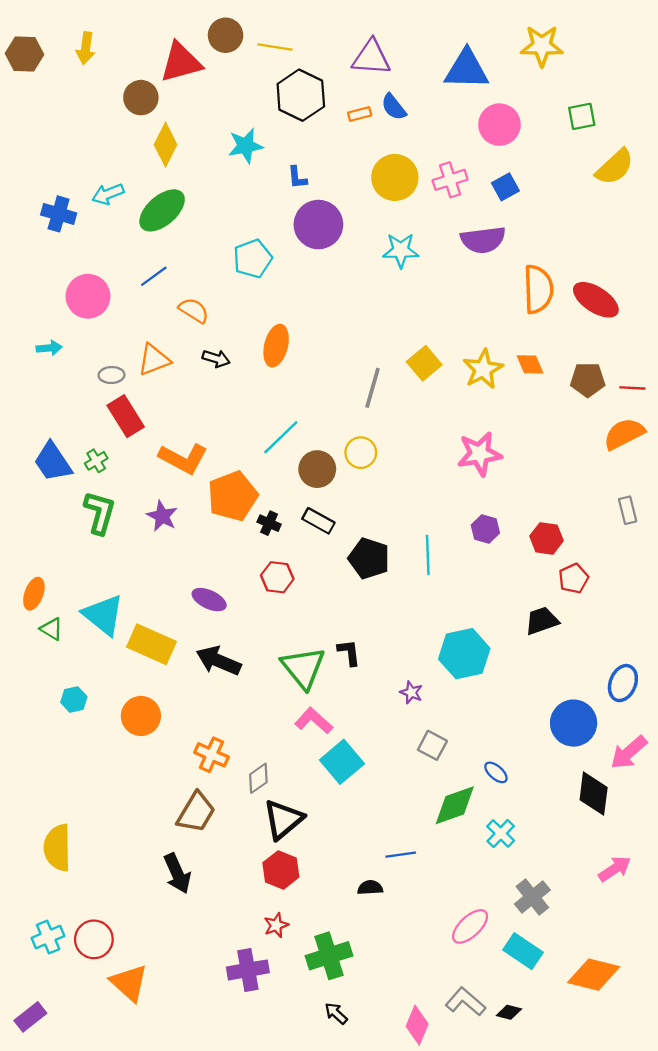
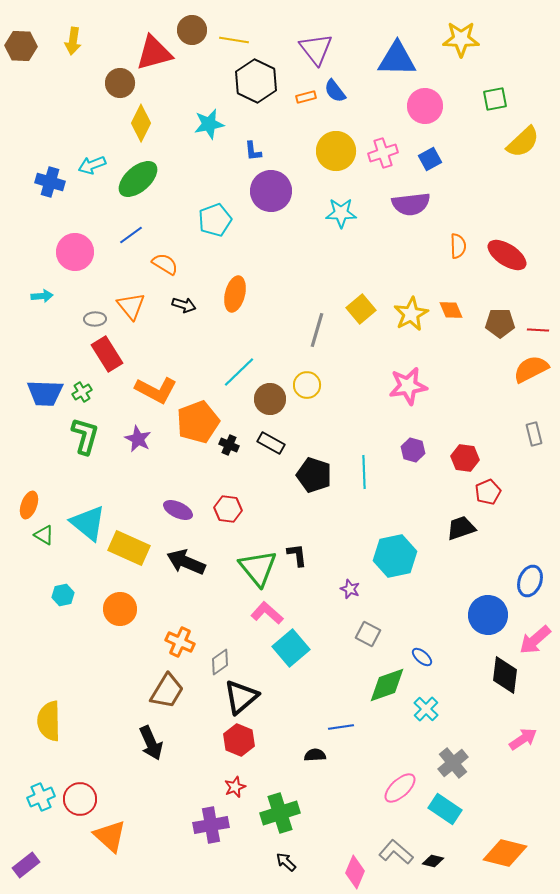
purple triangle: (371, 58) -> (316, 49), turned 48
orange semicircle: (538, 289) -> (458, 246), size x0.6
orange triangle: (154, 360) -> (131, 306), turned -48
blue trapezoid: (53, 462) -> (45, 393), turned -54
red hexagon: (277, 577) -> (228, 509), moved
orange diamond: (594, 975) -> (505, 853), moved

